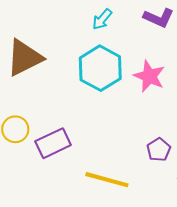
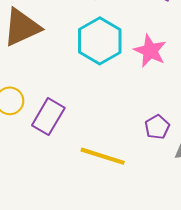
purple rectangle: (53, 143) -> (48, 117), turned -36

